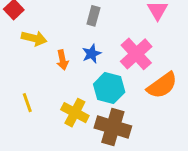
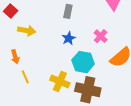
pink cross: (136, 54) -> (101, 36), size x0.6
orange arrow: (62, 60) -> (15, 57), moved

